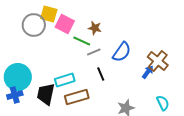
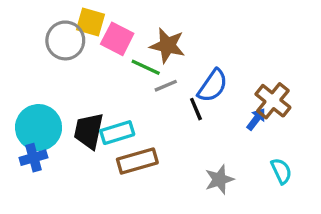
brown star: (95, 28) -> (167, 45), size x1.5
black line: (101, 74) -> (196, 109), moved
black trapezoid: (46, 94) -> (89, 131), moved

